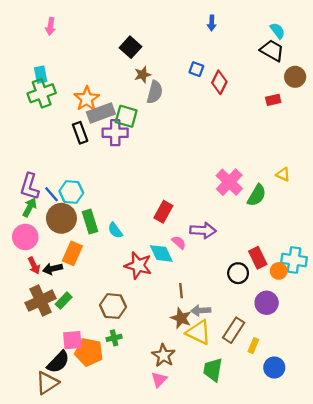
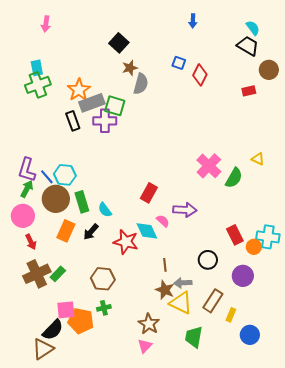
black arrow: (53, 269) -> (91, 232), moved, turned -36
black circle: (238, 273) -> (208, 260), moved

